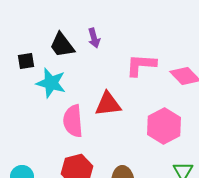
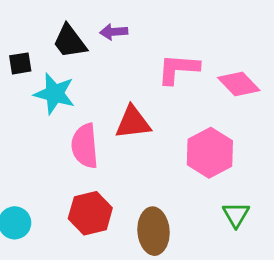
purple arrow: (94, 38) -> (114, 32), turned 102

